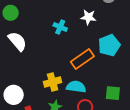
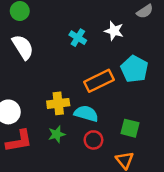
cyan pentagon: (109, 45) -> (134, 69), turned -30

